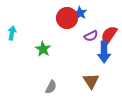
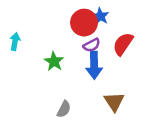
red semicircle: (109, 35) -> (123, 44), moved
purple semicircle: (91, 36) -> (92, 45), moved
blue arrow: (104, 52) -> (94, 65), moved

